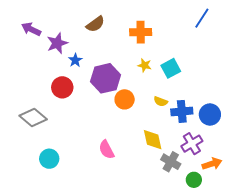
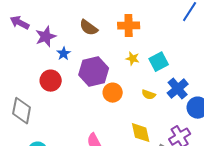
brown semicircle: (95, 24) -> (89, 28), moved, turned 72
blue cross: (182, 111) -> (178, 89), moved, turned -35
gray diamond: (33, 118) -> (22, 111), turned 60

